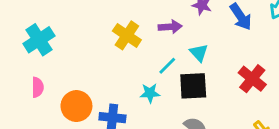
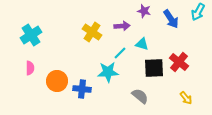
cyan triangle: (199, 53) -> (142, 44), turned -32
black square: (193, 86) -> (154, 68), moved
cyan star: (150, 93) -> (108, 72), size x1.5

